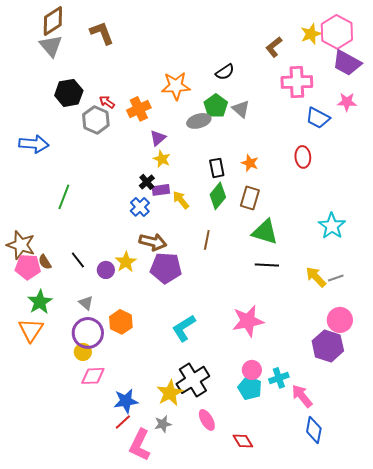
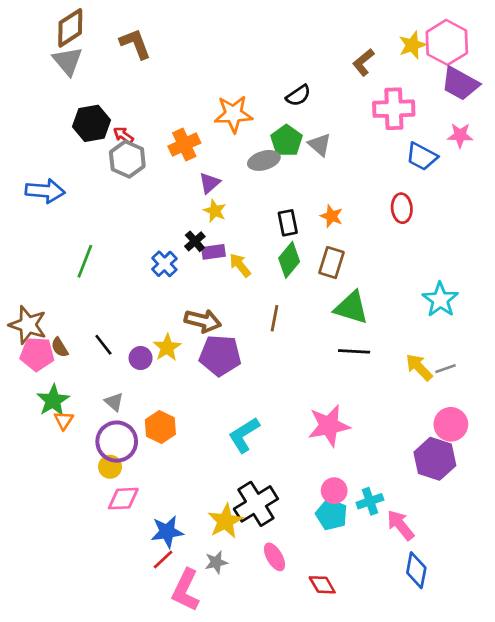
red arrow: (107, 102) -> (123, 135), moved
blue cross: (140, 207) -> (164, 264), moved
orange triangle: (31, 330) -> (64, 420), moved, size x0.6

